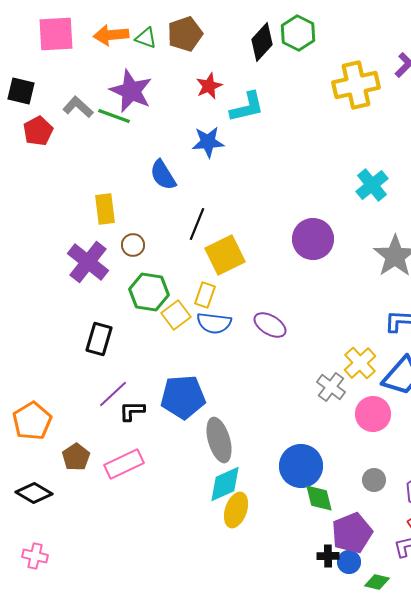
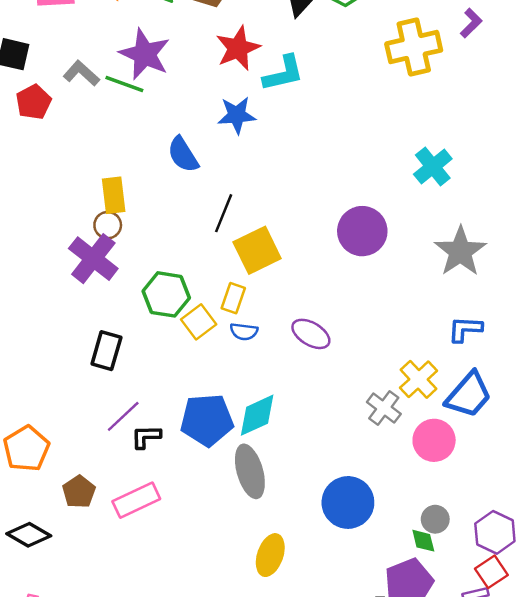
red star: (209, 86) -> (238, 48), size x1.4
brown circle: (133, 245) -> (108, 225), moved
blue semicircle: (214, 323) -> (244, 332), size x0.7
cyan diamond: (225, 484) -> (257, 415), moved
green diamond: (319, 498) -> (423, 541), moved, size x0.7

